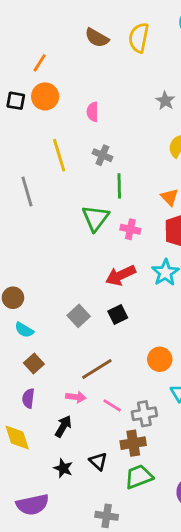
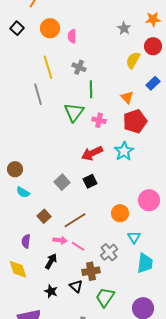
orange circle: (45, 96) -> (50, 28), moved
black square: (16, 101) -> (17, 28), turned 32
gray line: (27, 192) -> (38, 94), moved
brown square: (34, 363) -> (44, 216), moved
pink line: (112, 405) -> (78, 246), moved
gray cross: (144, 414) -> (109, 252), turned -30
brown cross: (133, 443) -> (91, 271), moved
green trapezoid: (139, 477) -> (105, 297), turned -35

